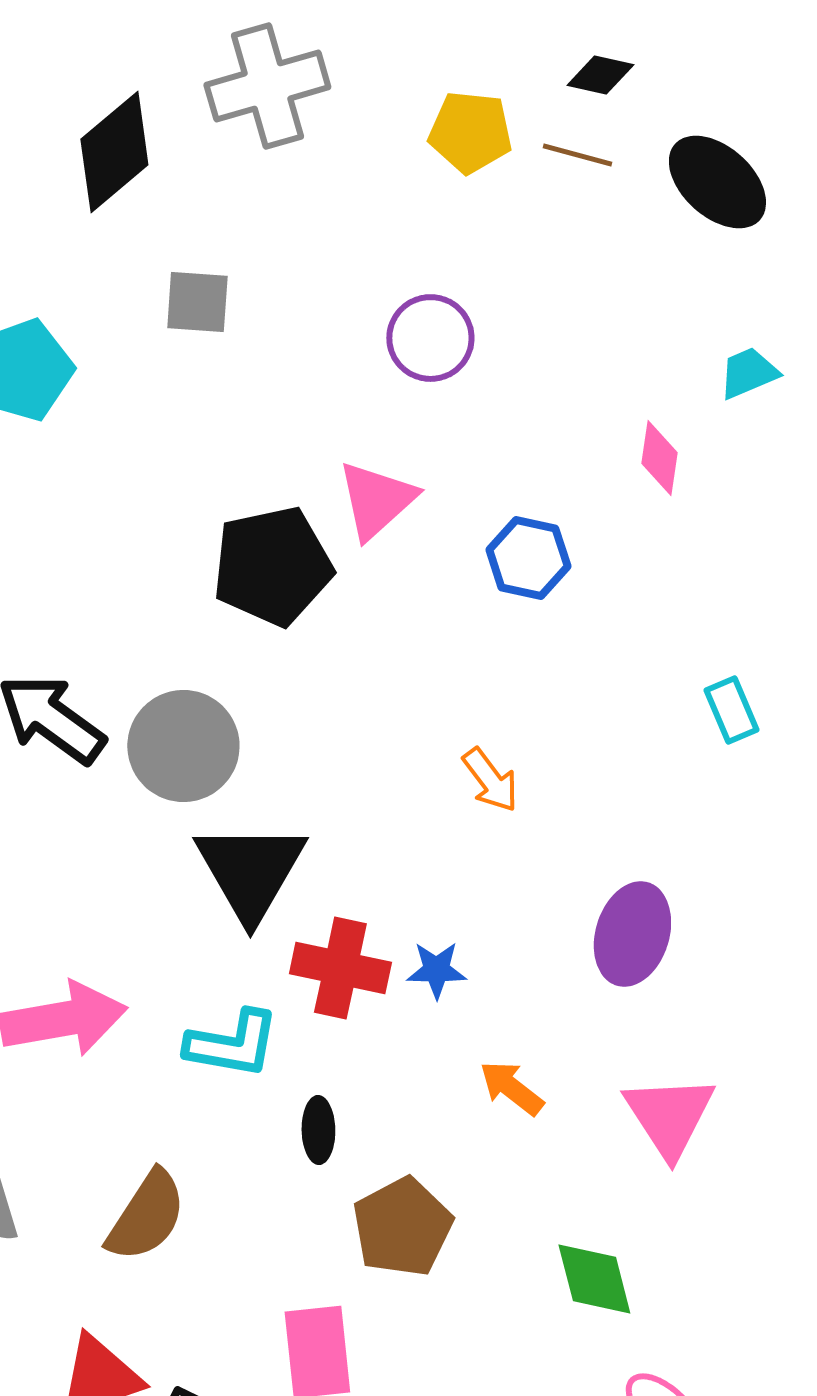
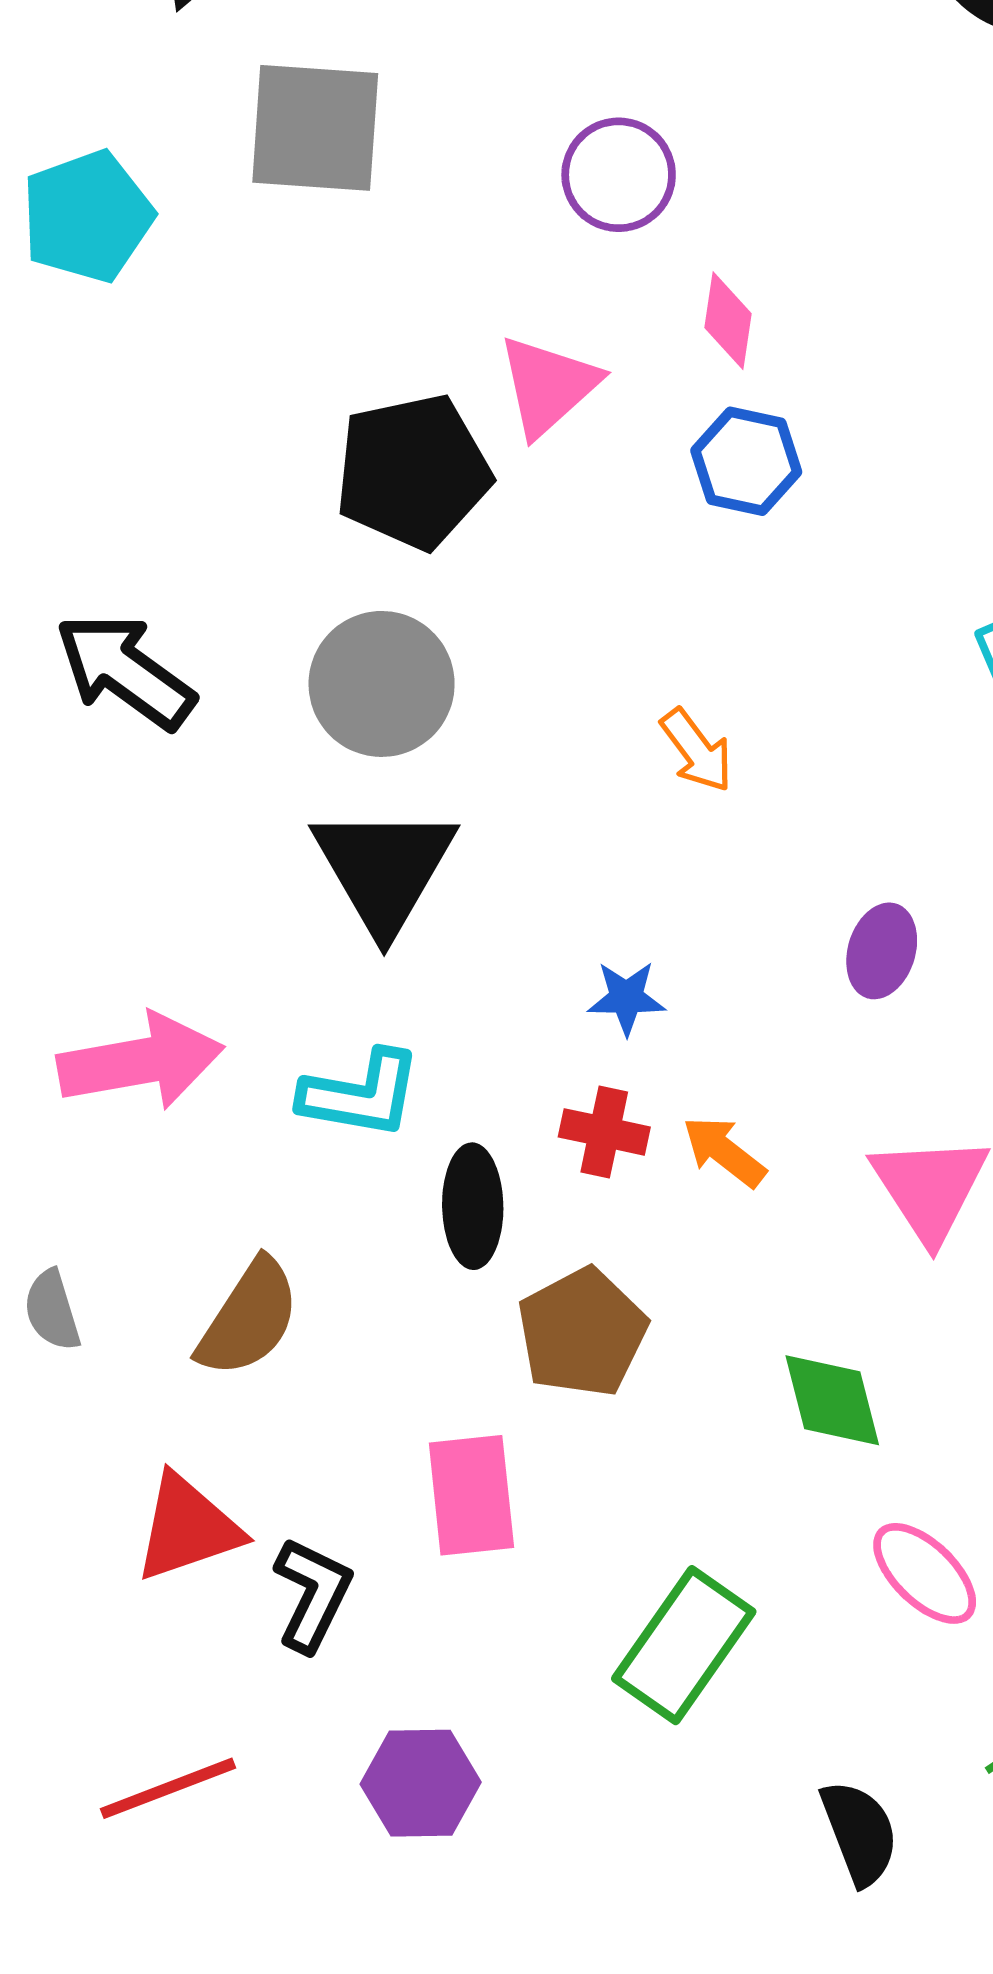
gray square: (197, 302) -> (315, 128), size x1.6
pink diamond: (659, 458) -> (728, 321), moved
gray circle: (183, 746) -> (382, 684), moved
purple ellipse: (632, 934) -> (882, 951), size x0.7
red cross: (340, 968) -> (604, 1132), moved, size x0.7
black ellipse: (318, 1130) -> (473, 1206), size x1.4

